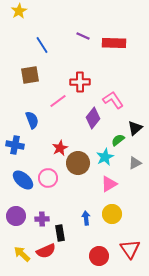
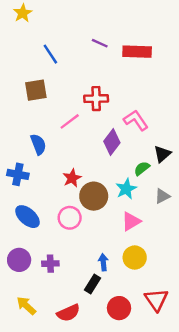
pink circle: (48, 178) -> (70, 218), moved
black rectangle: (60, 233) -> (93, 284), moved, turned 42
red semicircle: (46, 251) -> (68, 313), moved

